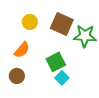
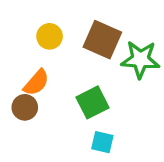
brown circle: (17, 76) -> (25, 107), moved
cyan square: (62, 78) -> (102, 142), moved, turned -32

